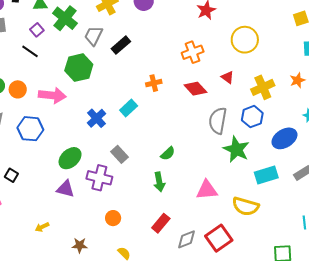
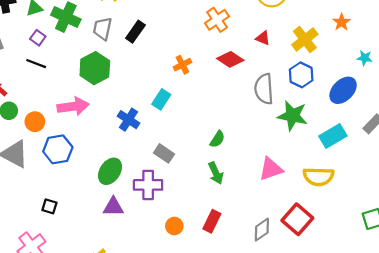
orange circle: (18, 89) -> (35, 122), moved
red rectangle: (161, 223) -> (212, 221), moved

